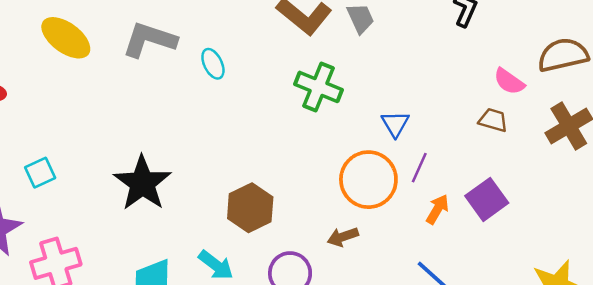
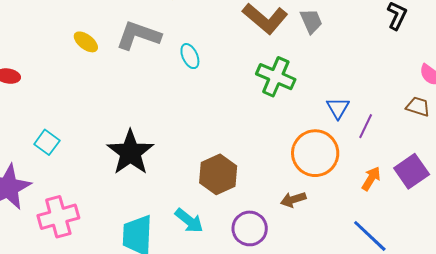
yellow ellipse: (66, 38) -> (86, 42), moved, size x0.6
purple line: (419, 168) -> (366, 126), moved
cyan square: (40, 173) -> (47, 142), turned -30

